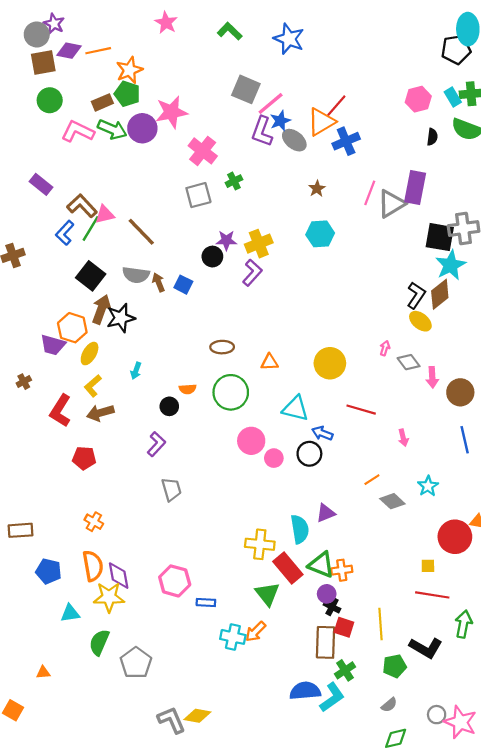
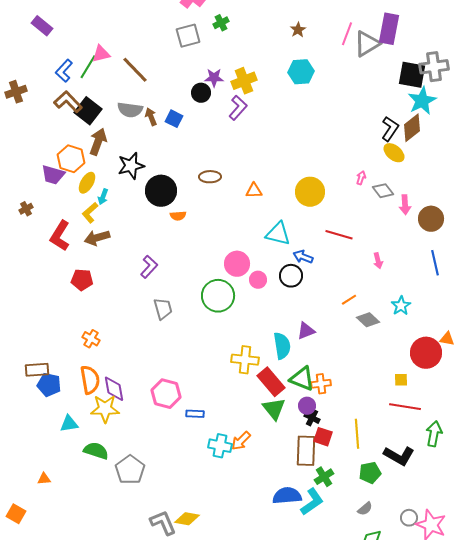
brown L-shape: (82, 206) -> (68, 102), moved
black star: (121, 318) -> (131, 166), moved
cyan arrow: (136, 371) -> (103, 197), moved
green circle: (231, 392) -> (218, 296), moved
black circle: (169, 406) -> (161, 191), moved, size x1.8
brown rectangle: (21, 530) -> (37, 370), moved
green triangle: (267, 594) -> (274, 409), moved
green semicircle: (99, 642) -> (96, 451), turned 85

